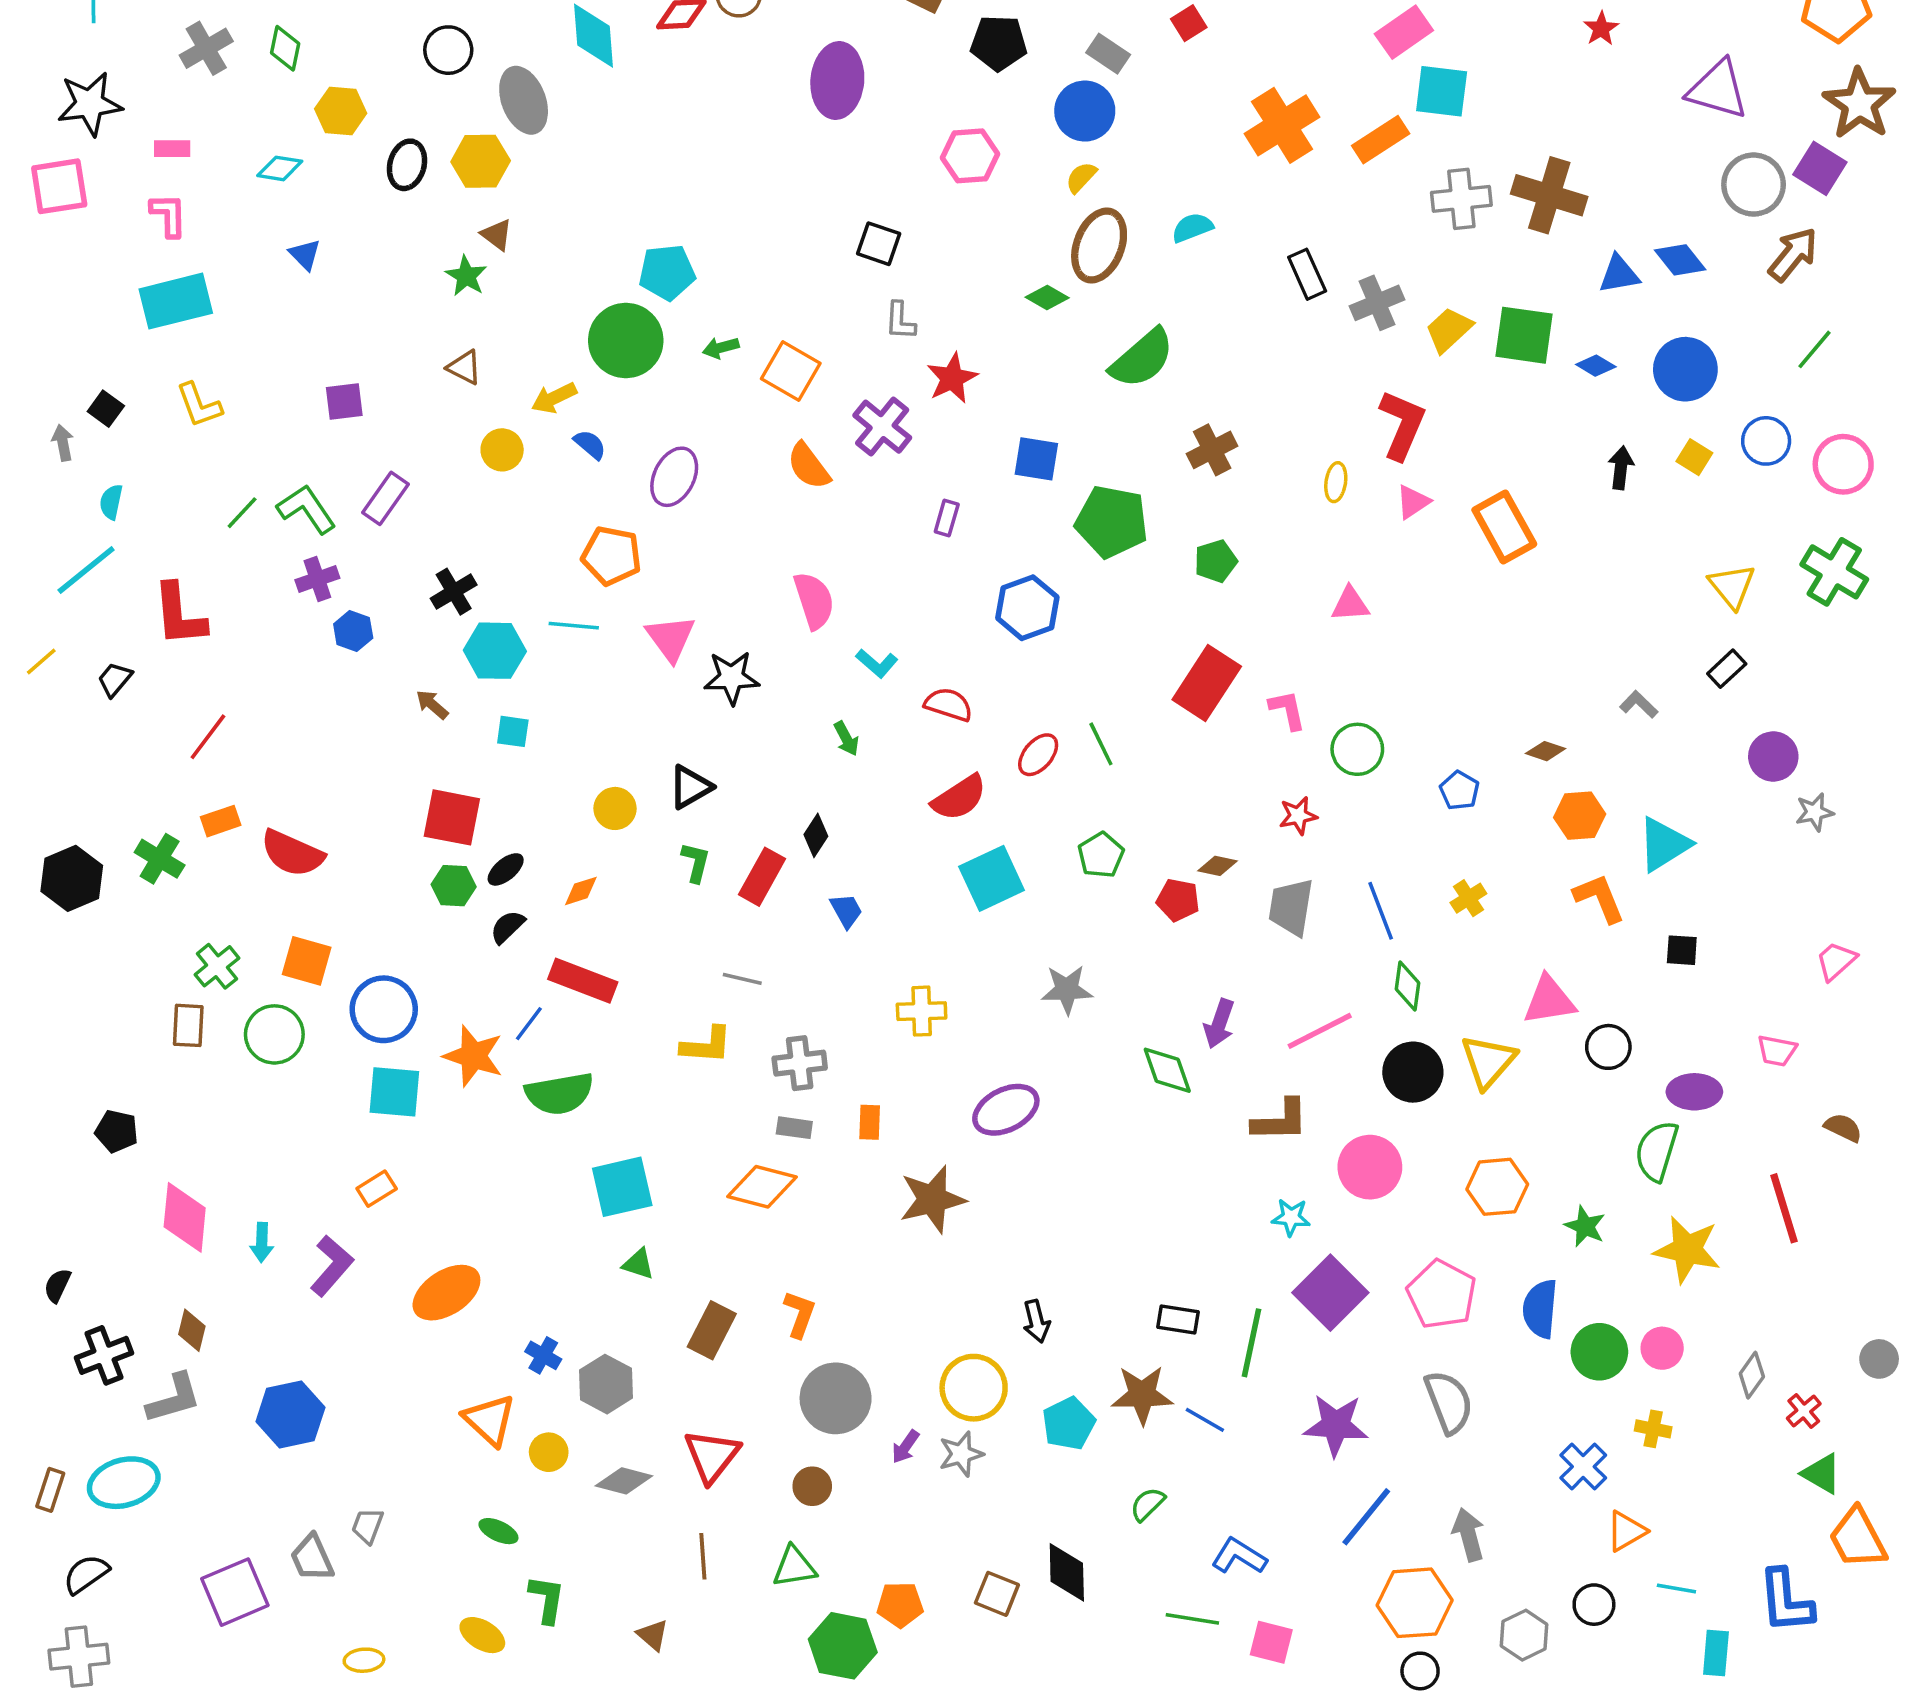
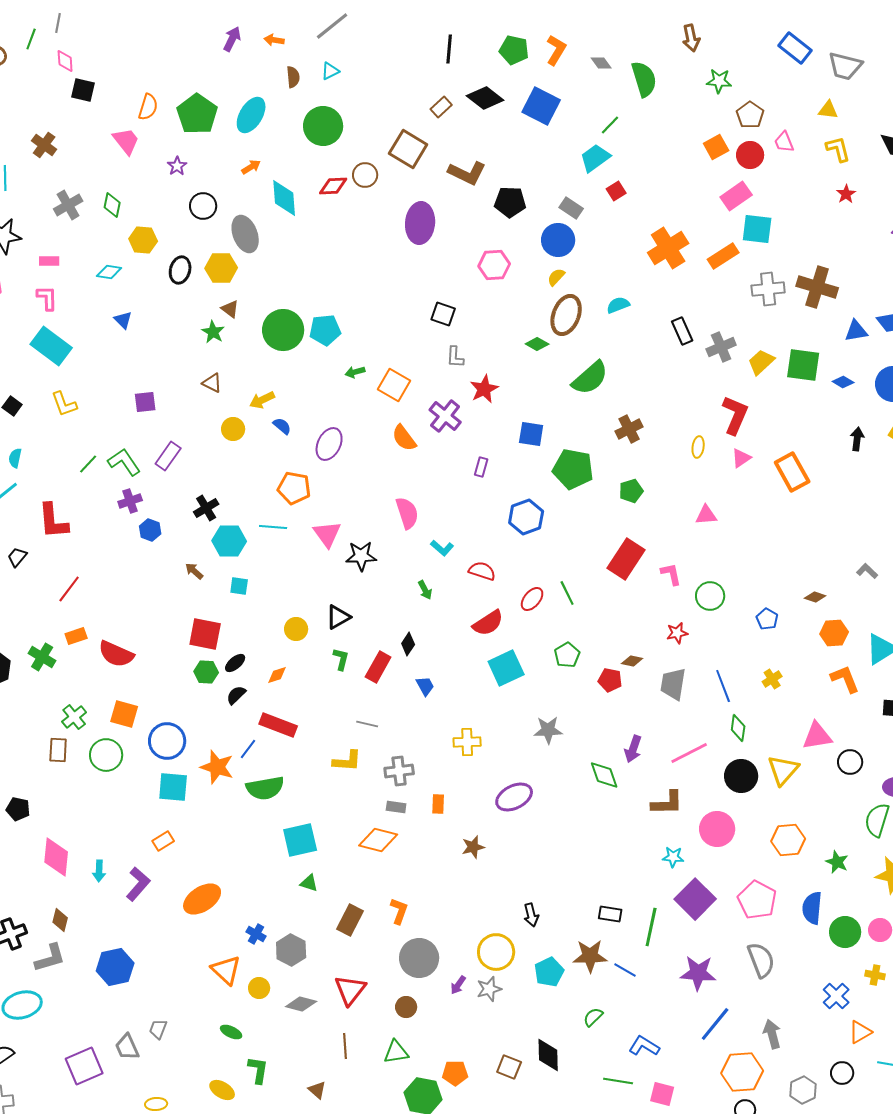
cyan rectangle: (176, 301) -> (51, 346), turned 51
green circle: (626, 341) -> (283, 330), moved
brown star: (932, 1199) -> (473, 847), size x0.6

